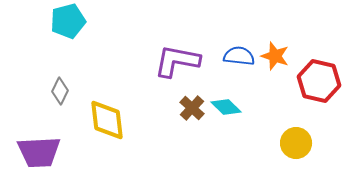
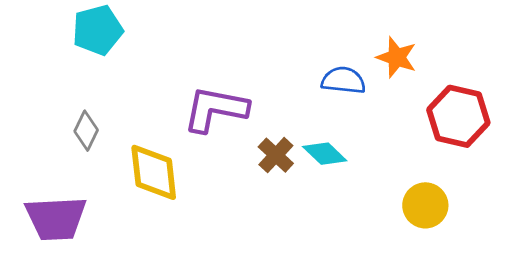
orange star: (275, 56) -> (397, 57), moved
purple L-shape: (177, 61) -> (215, 109), moved

